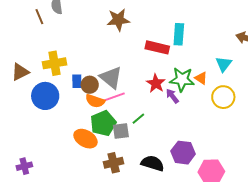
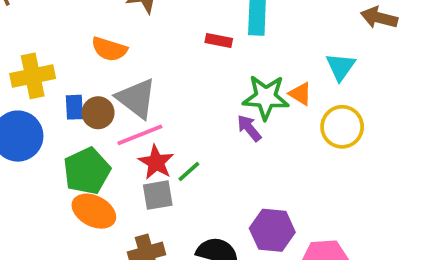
red rectangle: (157, 47) -> (219, 41), size x0.6
red star: (156, 83) -> (156, 162), moved
orange semicircle: (95, 101) -> (109, 49), moved
green pentagon: (103, 123) -> (87, 171), moved

